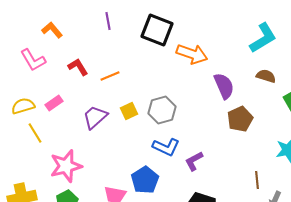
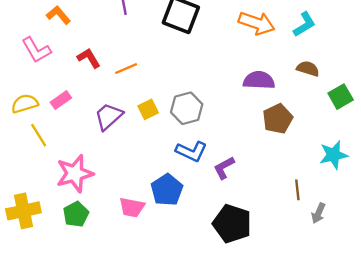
cyan L-shape: (263, 38) -> (304, 24), size x0.7
orange arrow: (192, 54) -> (257, 23), moved
purple semicircle: (224, 86) -> (259, 80), turned -64

